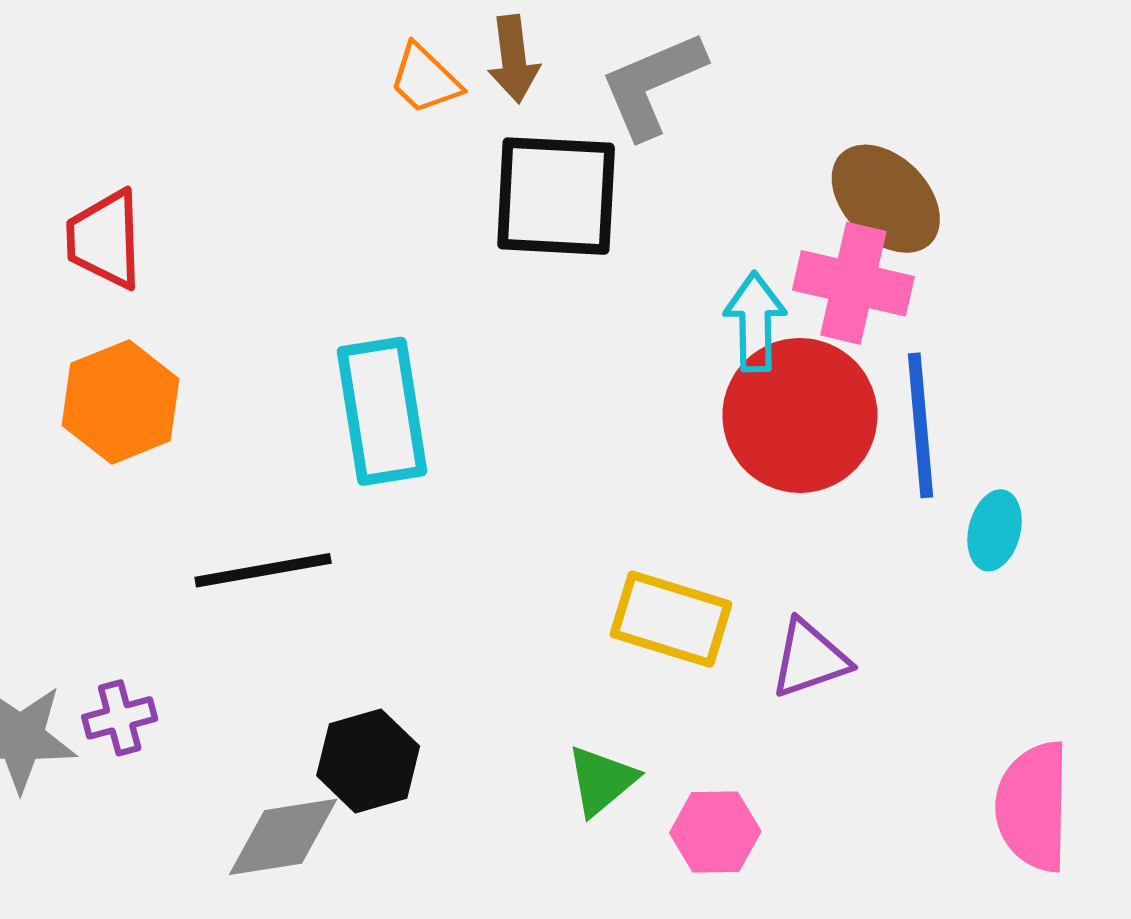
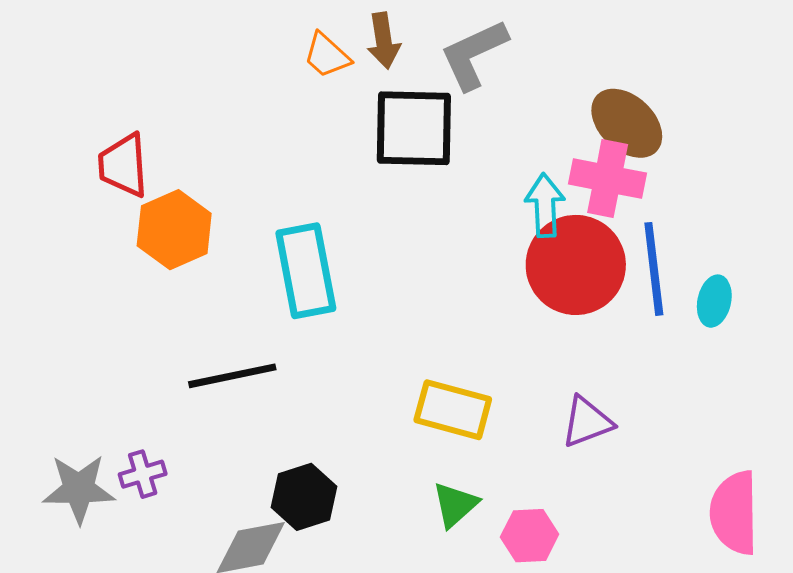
orange hexagon: (120, 402) -> (174, 230), moved
cyan ellipse: (995, 530) -> (714, 301), moved
yellow rectangle: (671, 619) -> (453, 410), moved

